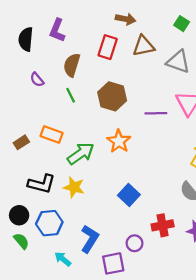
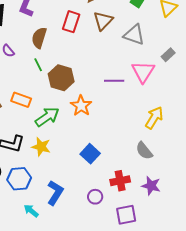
brown triangle: (143, 46) -> (103, 21), turned -35
brown hexagon: (112, 96) -> (61, 78), moved
purple square: (113, 263) -> (126, 215), moved

